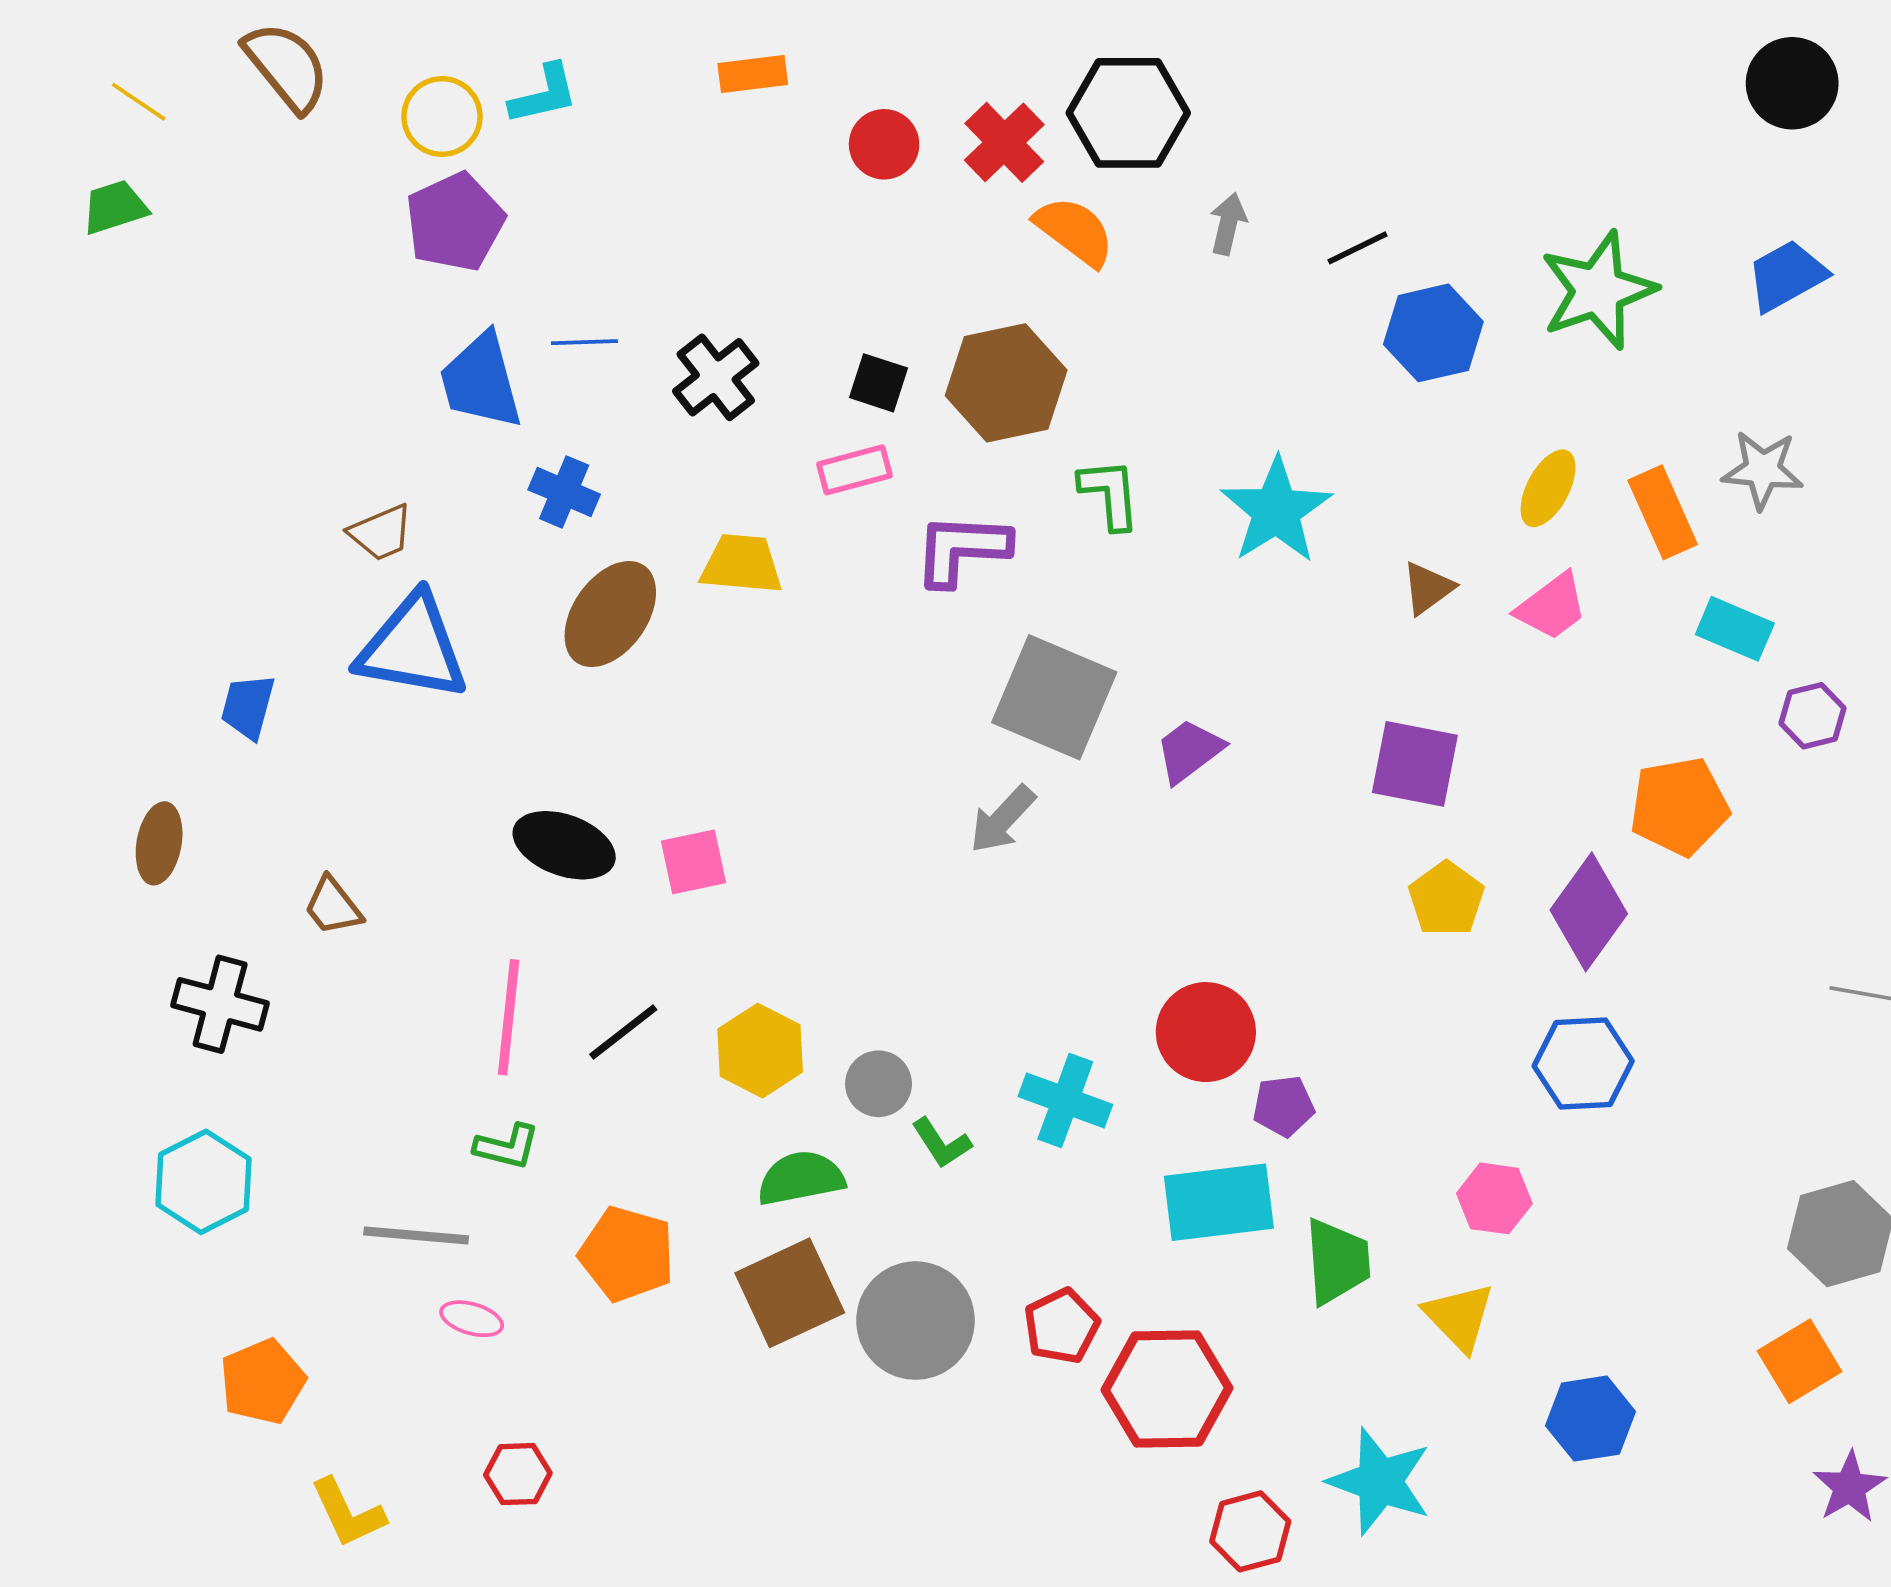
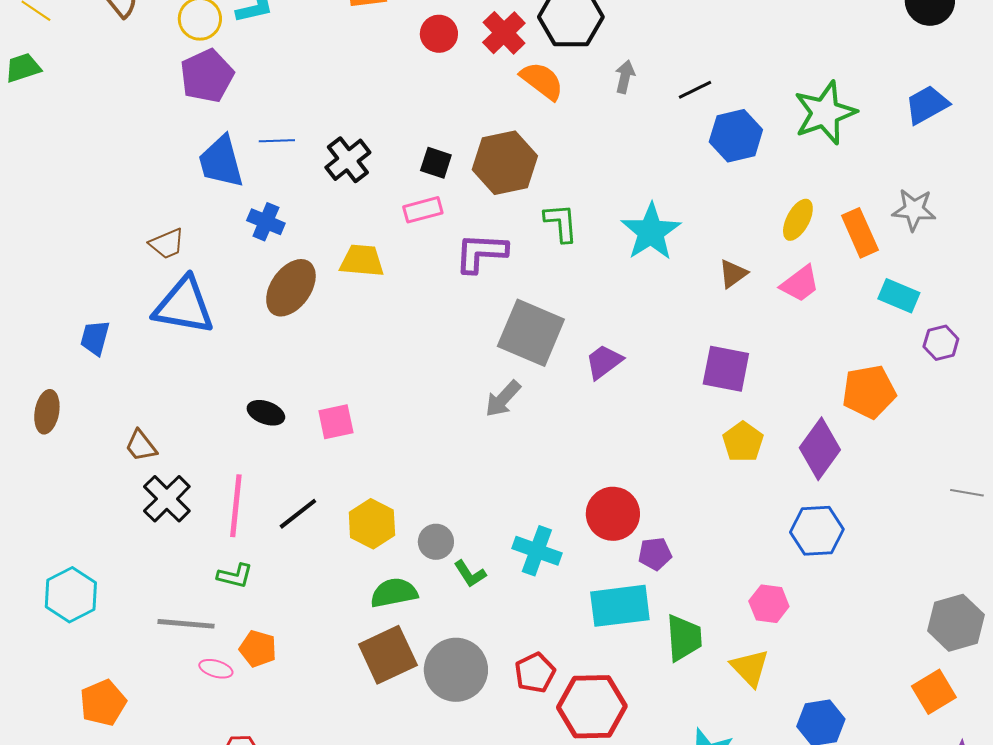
black ellipse: (564, 845) -> (266, 413), size x0.7
black cross: (220, 1004) -> (167, 499), moved, turned 30
orange pentagon: (627, 1254) -> (258, 649), moved, size x0.7

